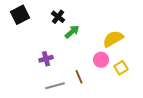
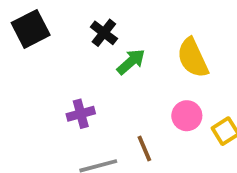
yellow semicircle: (113, 39) -> (193, 58), moved, turned -85

